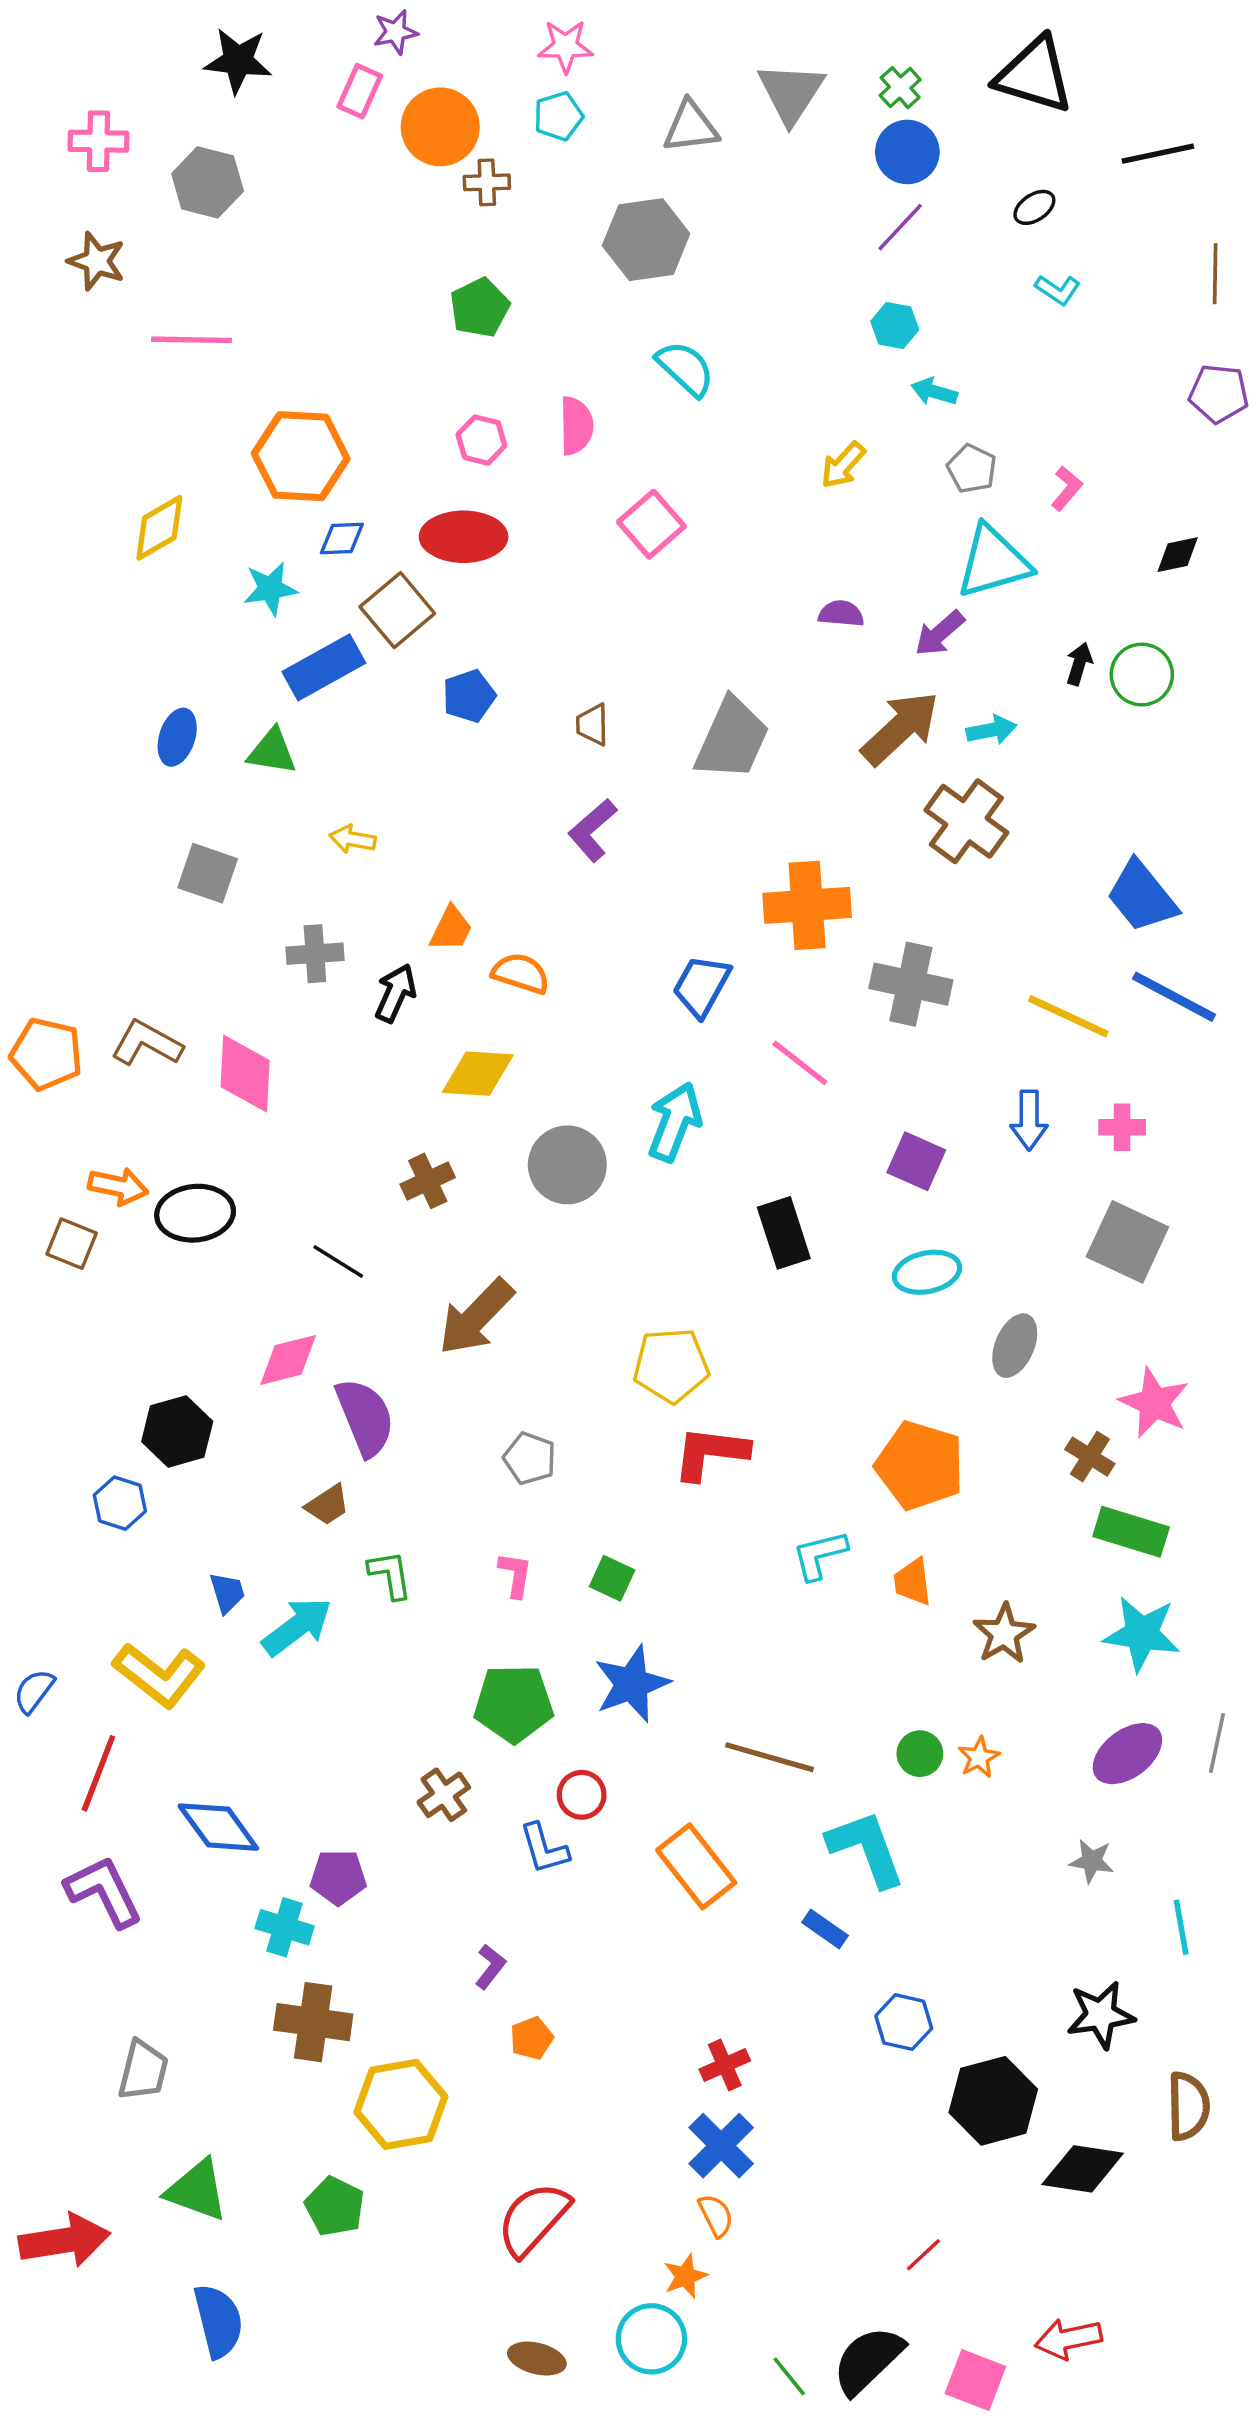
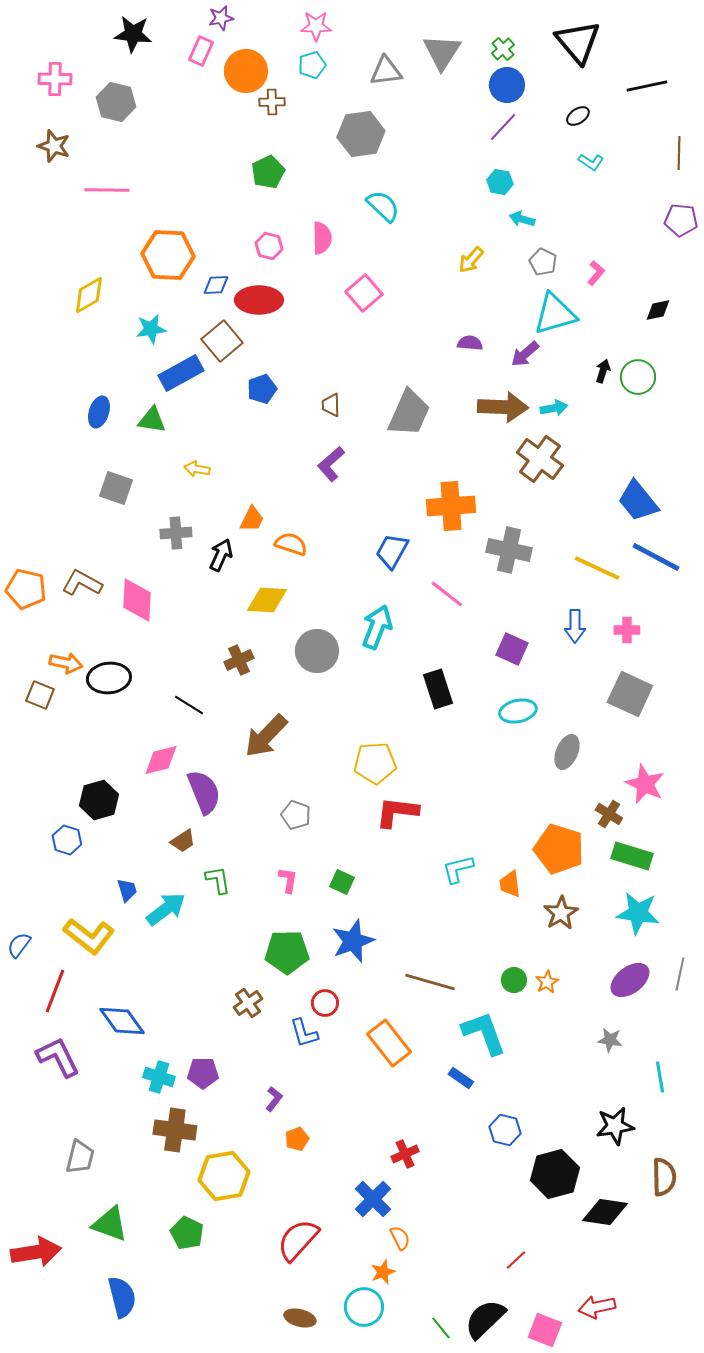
black triangle: (1034, 75) -> (578, 42), turned 33
blue diamond: (342, 539) -> (216, 285), moved
brown arrow: (900, 728) -> (503, 407), turned 45
orange pentagon: (920, 1466) -> (559, 849), moved
purple pentagon: (338, 1877) -> (203, 1073), moved
blue cross: (721, 2146) -> (373, 1199), moved

